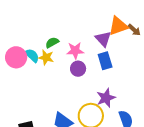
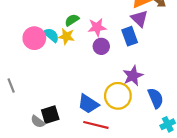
purple triangle: (103, 39) -> (139, 19), moved

